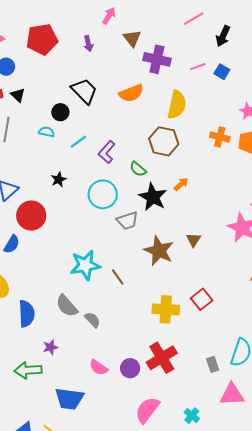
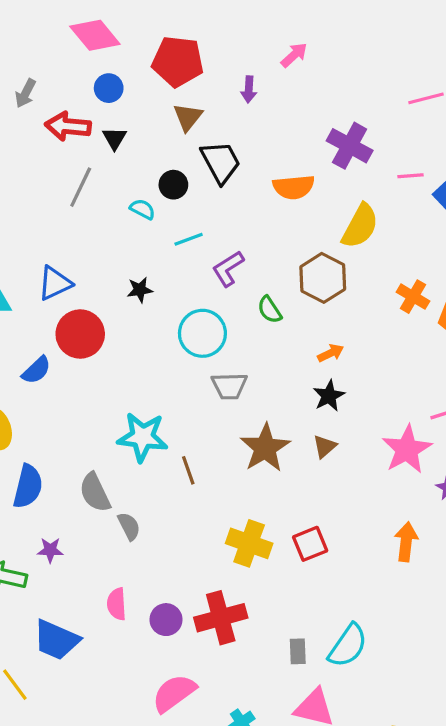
brown triangle: (132, 38) -> (188, 117), moved
black star: (153, 197) -> (329, 396), moved, size x0.7
pink semicircle: (99, 367) -> (117, 604), turned 36

